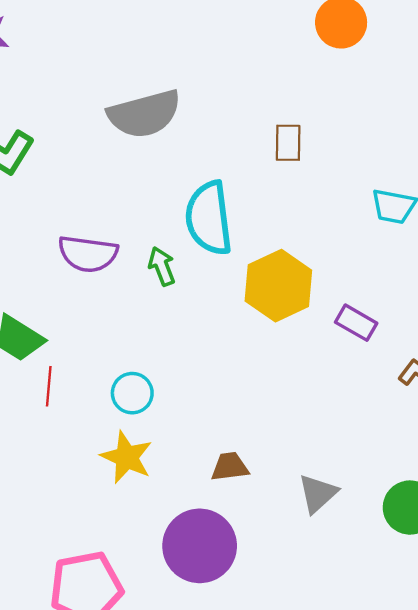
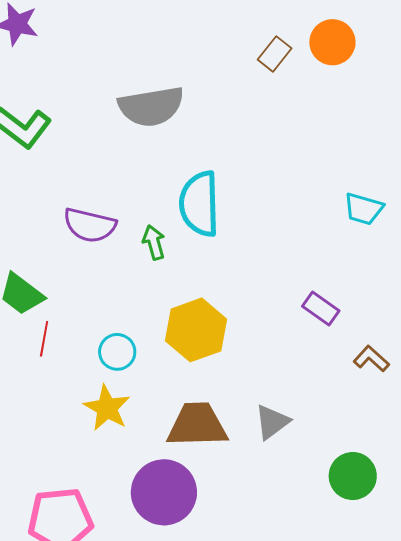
brown rectangle: (288, 143) -> (275, 54), moved, turned 32
yellow hexagon: (278, 286) -> (196, 330), moved
brown trapezoid: (230, 467) -> (197, 425), size x1.8
gray triangle: (318, 494) -> (272, 422), moved

